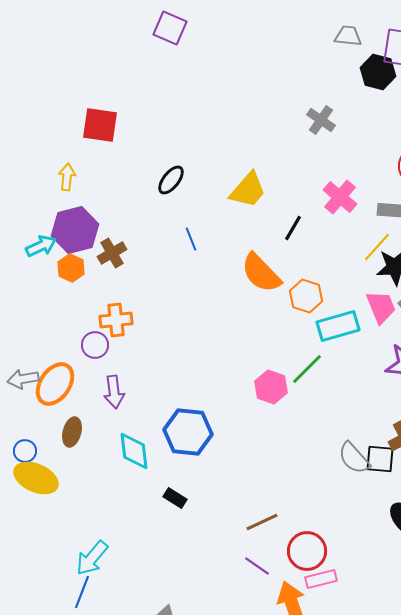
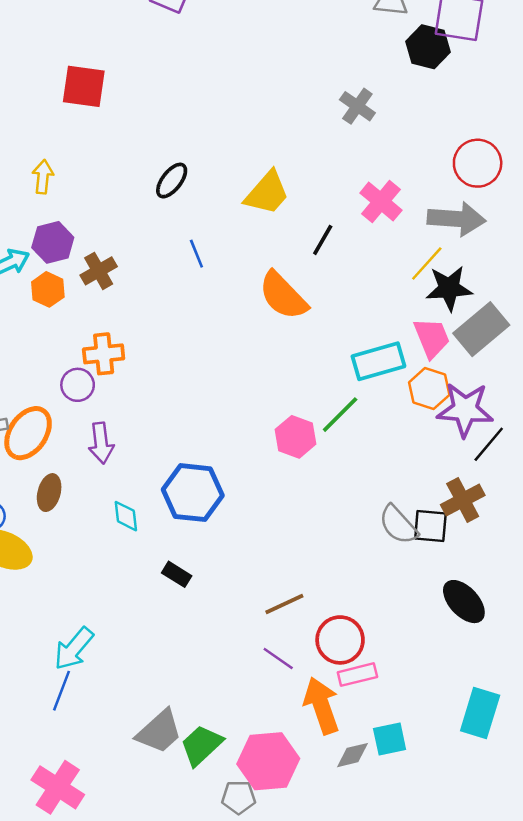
red square: (100, 125) -> (84, 86), moved
purple hexagon: (75, 230) -> (53, 242), size x0.7
orange hexagon: (306, 296) -> (429, 389), moved
cyan diamond: (134, 451) -> (126, 516), size x0.7

